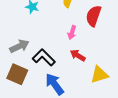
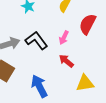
black L-shape: (44, 57) -> (36, 40), moved

